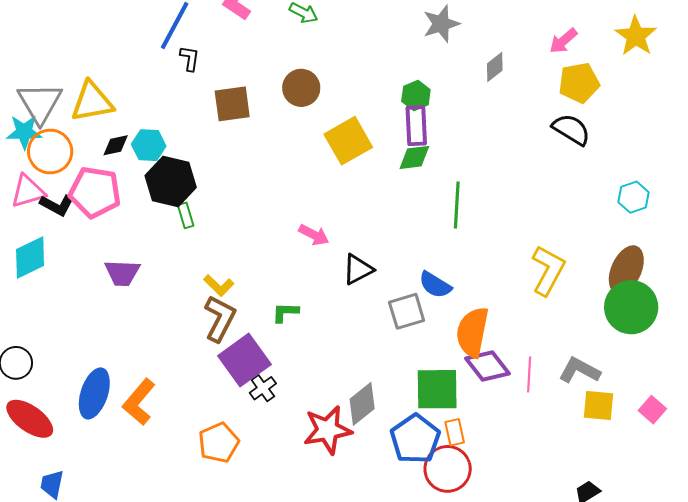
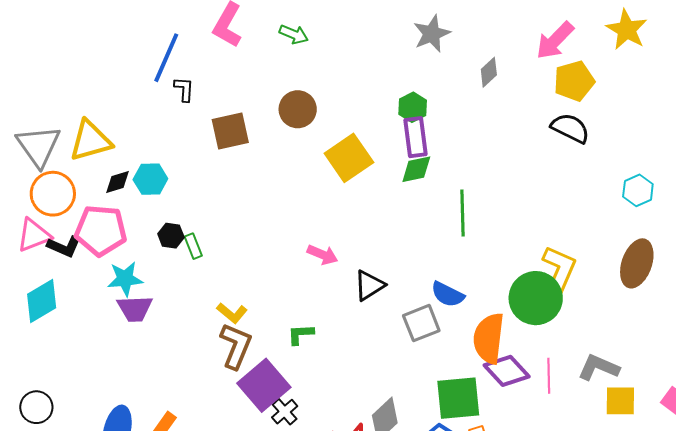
pink arrow: (563, 41) -> (555, 40), size x1.4
cyan star: (24, 132) -> (125, 279), moved
black hexagon: (171, 181) -> (171, 236), moved, size x0.5
green circle: (631, 307) -> (536, 298), moved

